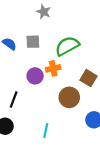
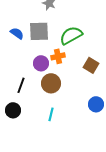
gray square: (33, 42) -> (39, 31), size x1.5
brown circle: (69, 97) -> (51, 83), moved

